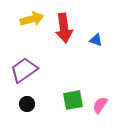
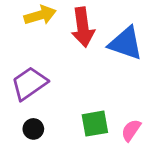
blue triangle: (96, 40) -> (126, 43), size x2.0

